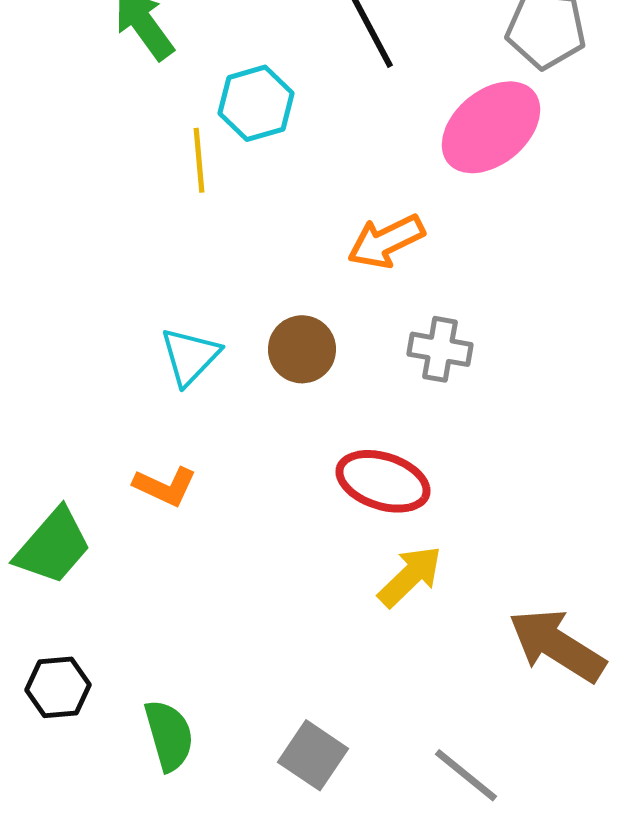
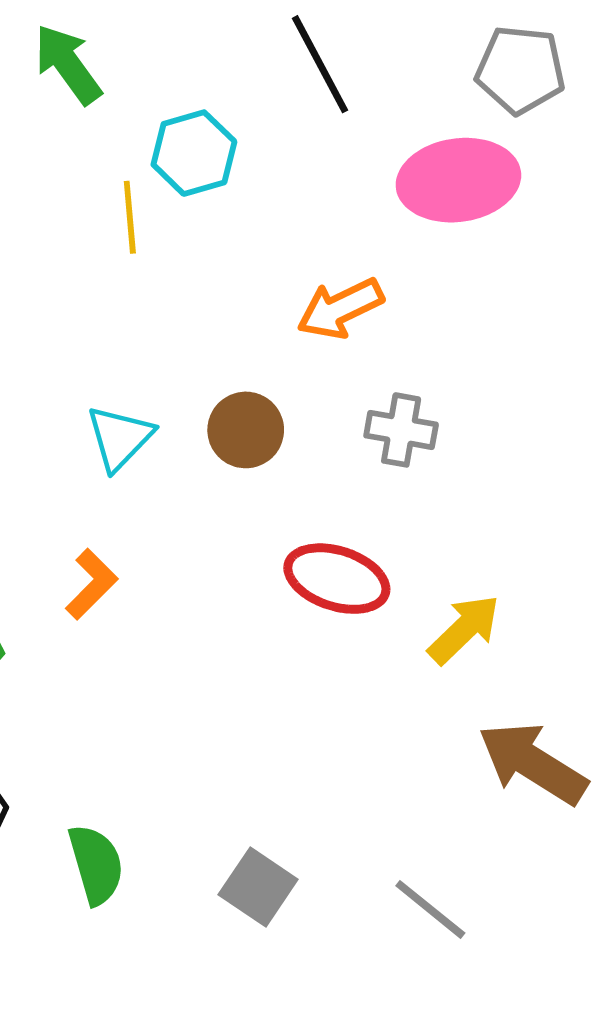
pink ellipse: (491, 127) -> (458, 180), turned 32
orange L-shape: (165, 486) -> (92, 584), turned -70
yellow arrow: (410, 576) -> (464, 629), moved

